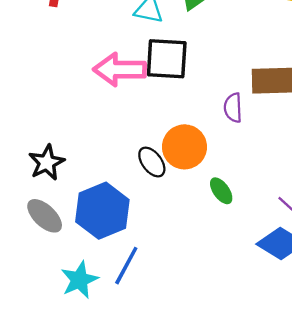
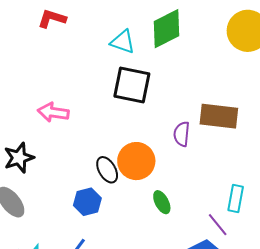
pink arrow: (120, 70) -> (53, 112), moved, size x0.7
blue hexagon: (102, 211) -> (87, 202), moved, size x0.6

